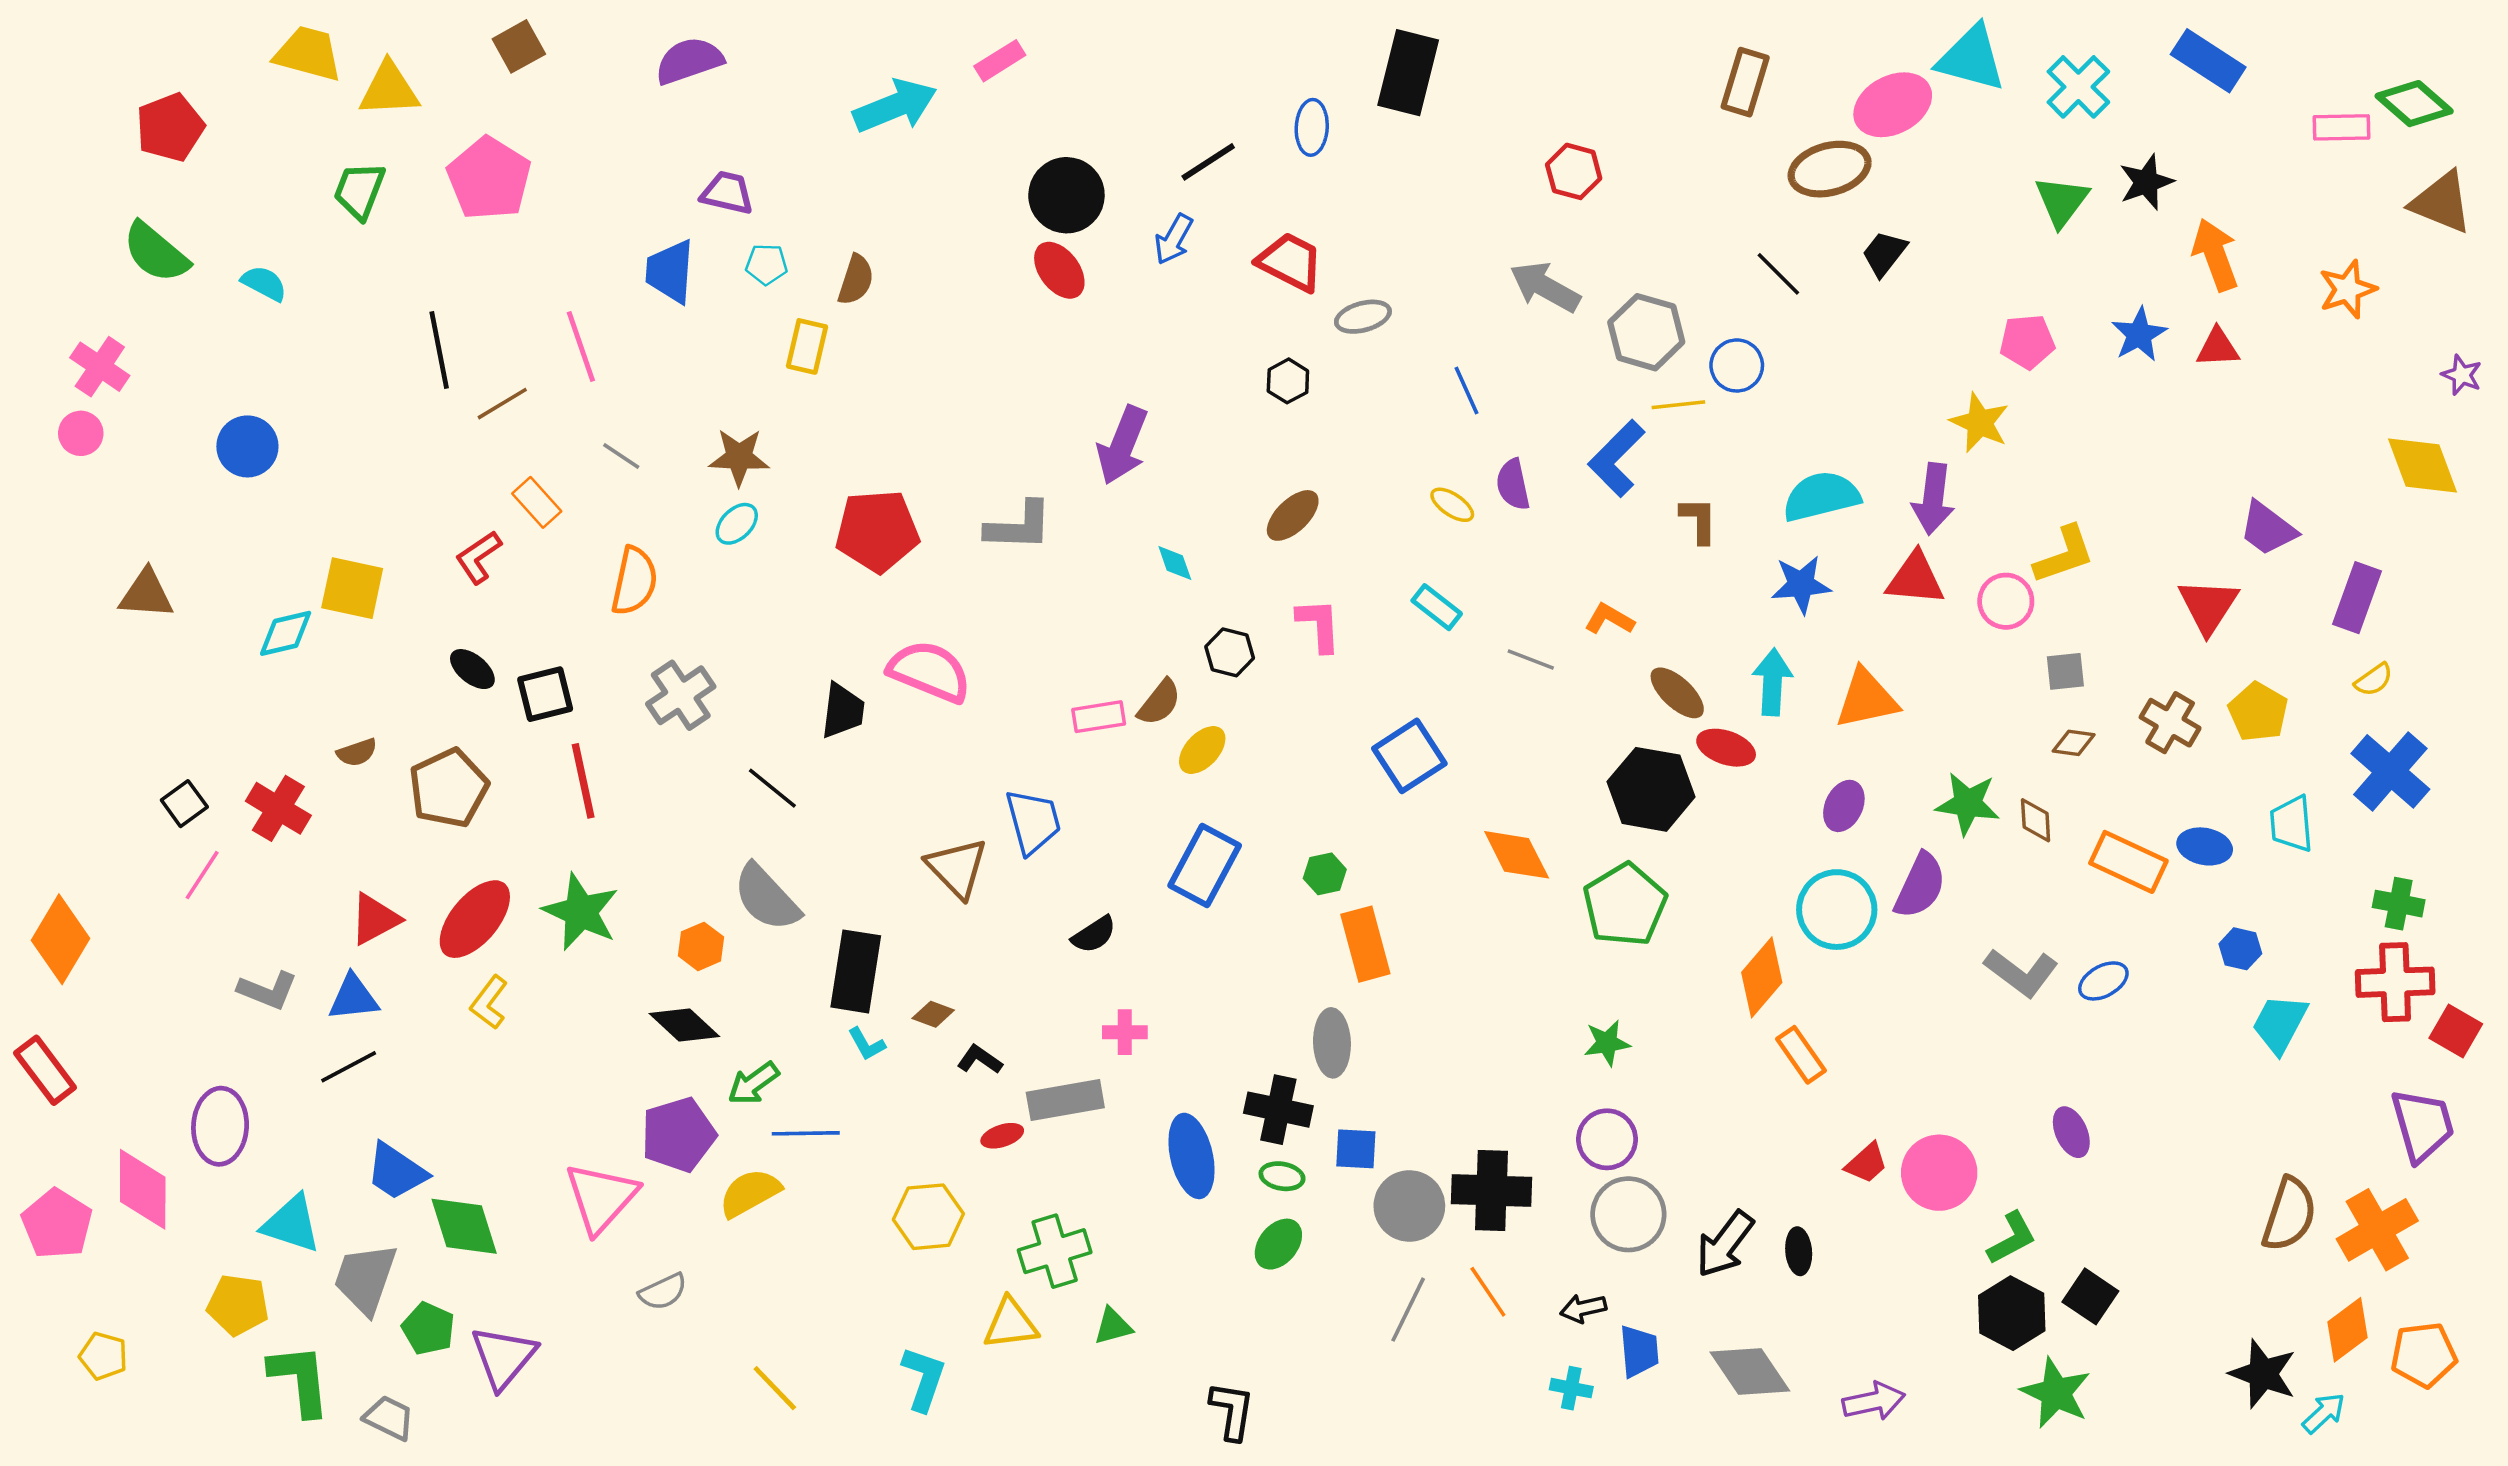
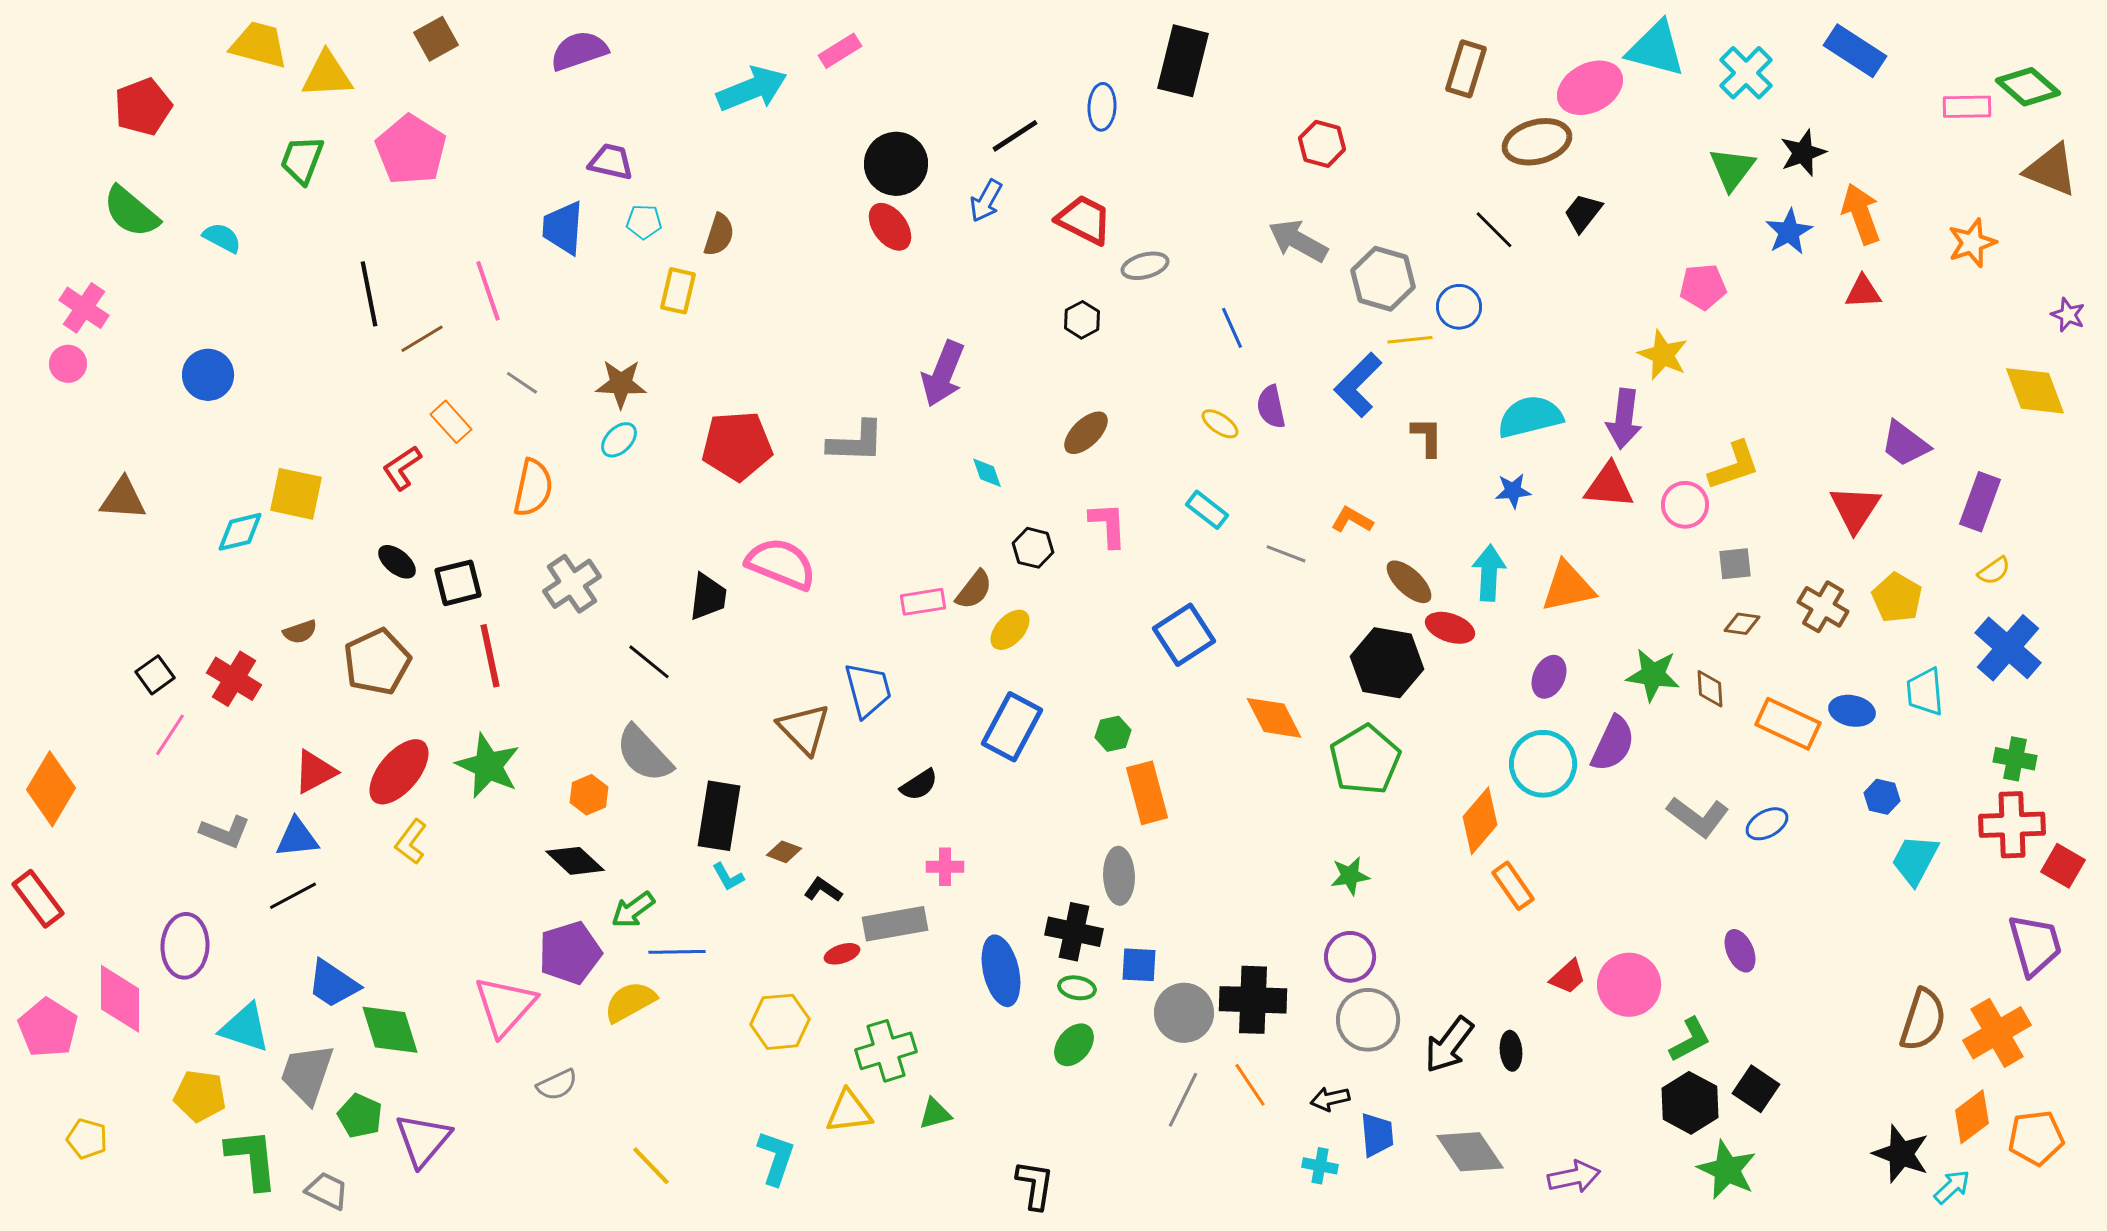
blue star: (2139, 335) -> (1789, 232), moved
blue star: (1801, 585) -> (1513, 491), size x0.7

